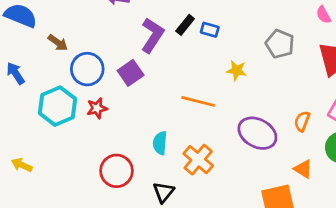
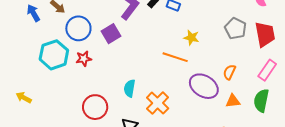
gray pentagon: (280, 44) -> (235, 28), moved
blue arrow: (15, 73) -> (33, 13), moved
orange line: (198, 101) -> (175, 57), moved
orange semicircle: (302, 121) -> (229, 72), moved
orange triangle: (303, 169) -> (233, 101), moved, turned -42

